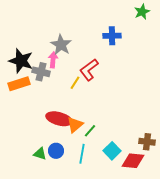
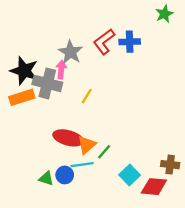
red L-shape: (89, 70) -> (104, 42), moved
gray cross: (41, 72) -> (47, 83), size x1.4
cyan line: (82, 154) -> (82, 165), moved, turned 72

